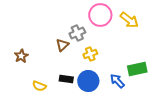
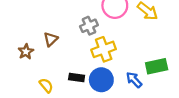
brown triangle: (62, 45) -> (51, 39), moved
yellow cross: (90, 54) -> (104, 49), size x1.5
yellow semicircle: (39, 86) -> (46, 85), turned -152

